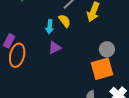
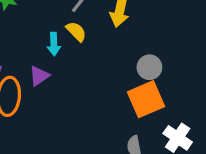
purple triangle: (55, 48) -> (39, 76), moved

